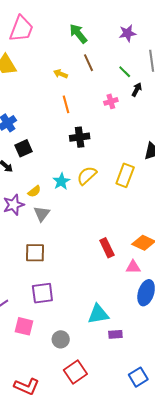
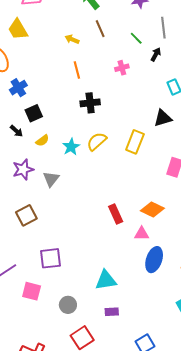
black arrow: (137, 90) -> (156, 54), moved
yellow semicircle: (34, 191) -> (42, 141), moved
brown square: (35, 253) -> (26, 215), moved, turned -30
purple rectangle: (115, 334) -> (112, 312), moved

